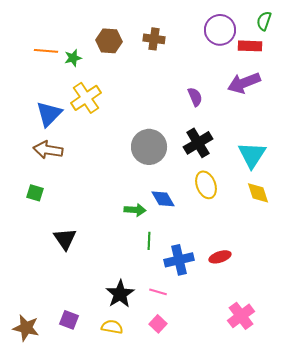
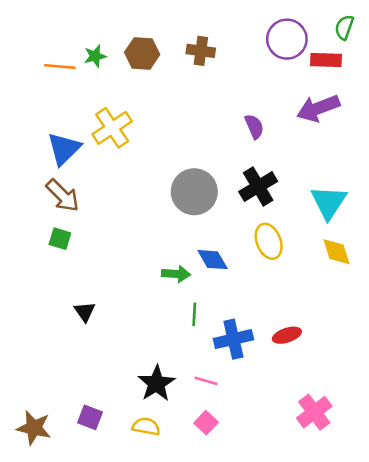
green star: (73, 58) -> (95, 56), moved
brown arrow: (48, 150) -> (63, 196), turned -144
green square: (35, 193) -> (60, 239), moved
black triangle: (65, 239) -> (85, 312), size x0.7

